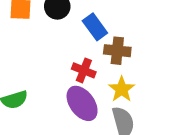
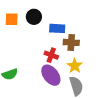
blue rectangle: (95, 27) -> (57, 28), turned -49

